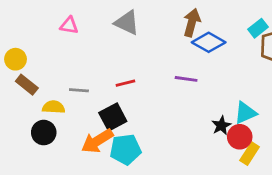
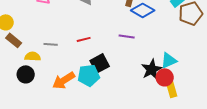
black square: (113, 117) -> (100, 63), moved
black star: (221, 125) -> (152, 69), size x1.5
cyan pentagon: (125, 149) -> (89, 75), moved
yellow rectangle: (250, 154) -> (172, 89), turned -49

